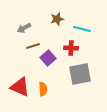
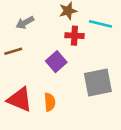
brown line: (33, 46) -> (13, 51), moved
red cross: (71, 48) -> (74, 36), moved

